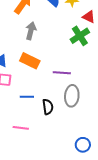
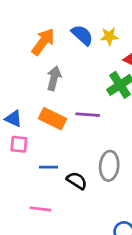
purple line: (62, 73) -> (88, 115), moved
black semicircle: (48, 107) -> (77, 181), turned -49

